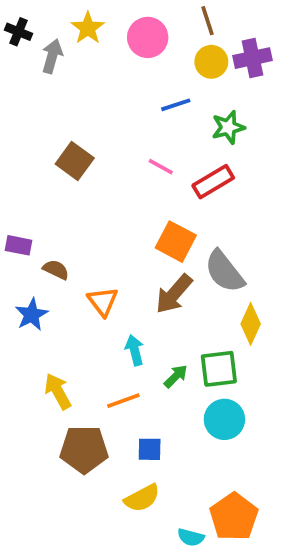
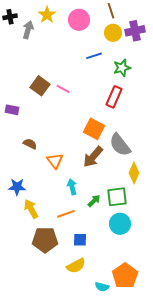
black cross: (18, 32) -> (10, 17), turned -32
pink line: (161, 167) -> (63, 89), moved
red rectangle: (213, 182) -> (114, 97), turned -35
purple rectangle: (18, 245) -> (12, 110), moved
blue star: (32, 315) -> (17, 187), moved, turned 30

